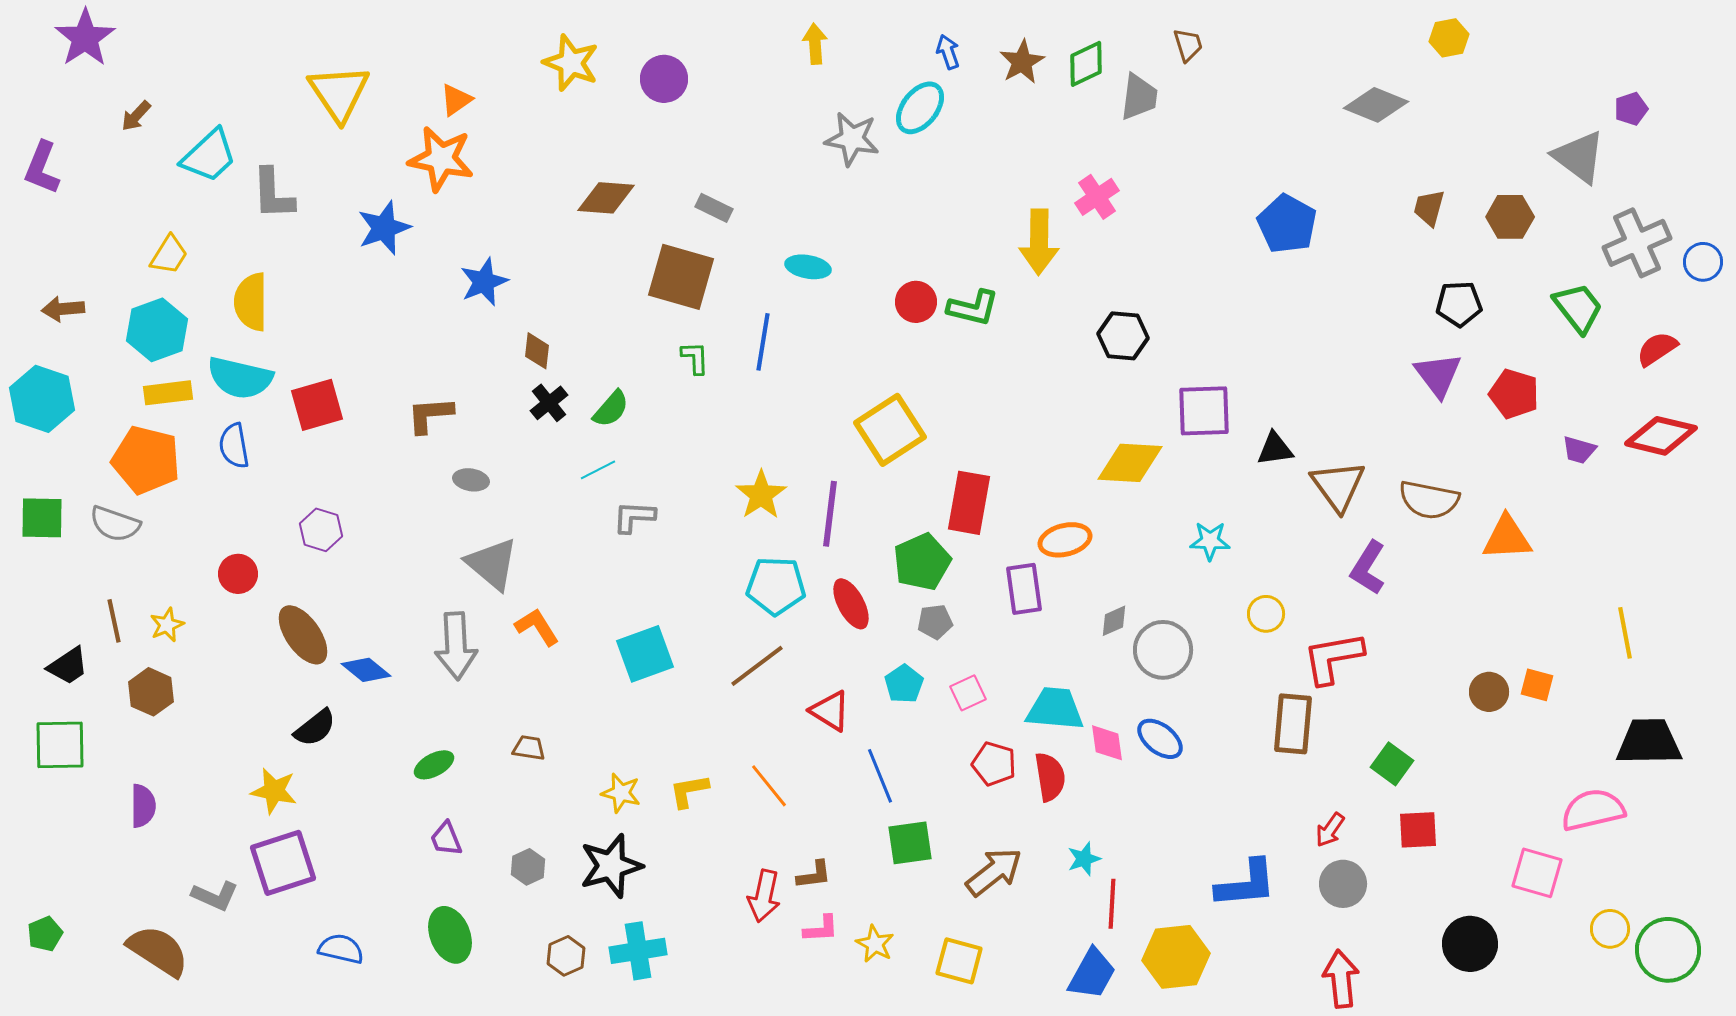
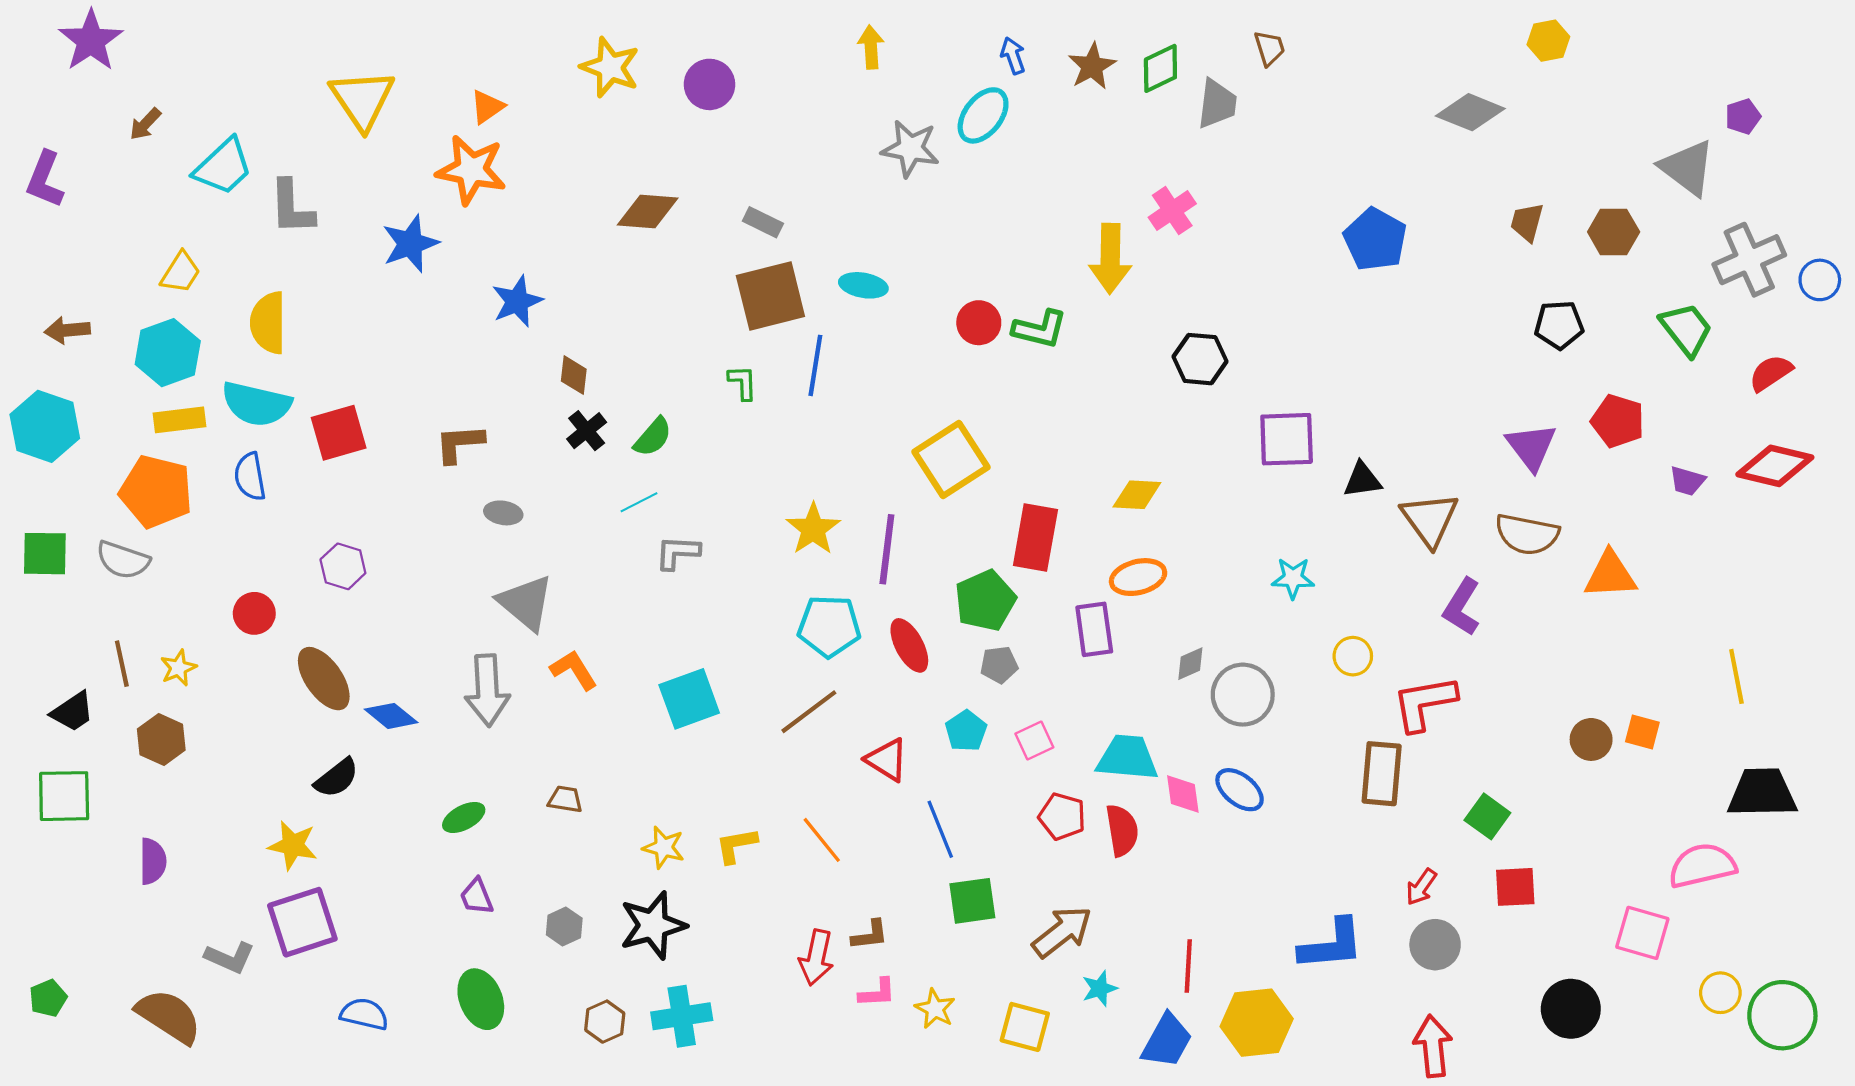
brown square: (681, 277) -> (770, 296), moved, turned -30
purple triangle: (1438, 375) -> (1531, 447), moved
yellow diamond: (1130, 463) -> (1137, 495), moved, size x0.7
cyan star: (1084, 859) -> (1100, 988), moved

